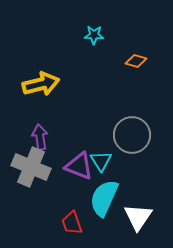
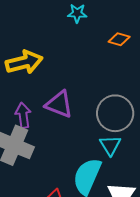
cyan triangle: (101, 161) -> (110, 145), moved
purple triangle: (79, 166) -> (59, 104), moved

